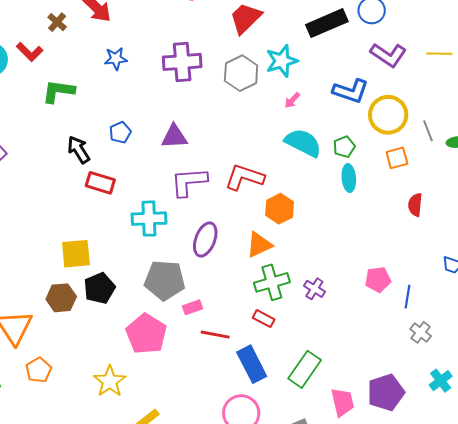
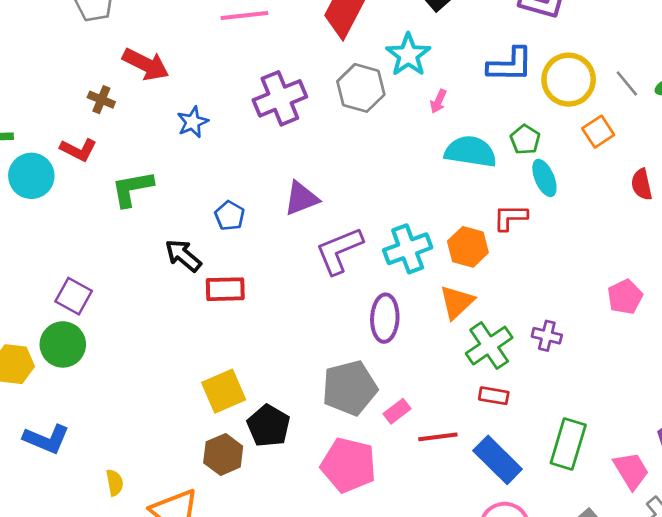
red L-shape: (244, 177) -> (510, 217), moved, size x0.7
cyan cross: (149, 219) -> (408, 249), moved

